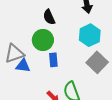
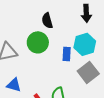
blue rectangle: (53, 60) -> (67, 54), moved
blue triangle: (23, 66) -> (14, 85), moved

